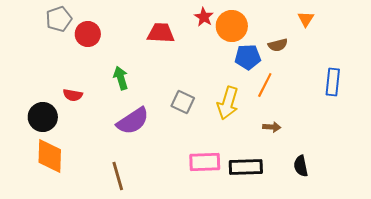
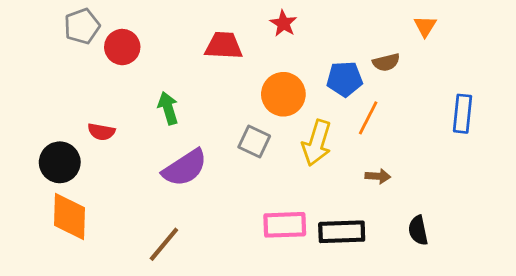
orange circle: (232, 26) -> (283, 94), moved
brown line: (118, 176) -> (164, 244), turned 56

